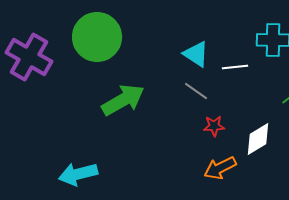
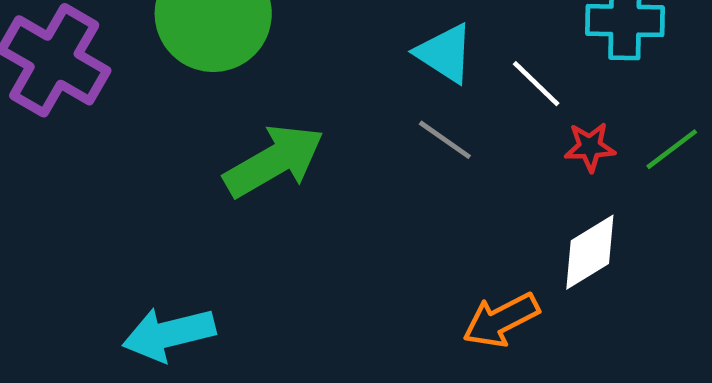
white line: (235, 67) -> (536, 84), turned 50
red star: (214, 126) -> (590, 147), moved

